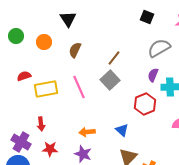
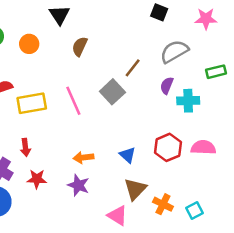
brown semicircle: (75, 50) -> (80, 46), moved
brown line: (114, 58) -> (133, 68), moved
red hexagon: (145, 104) -> (168, 147), moved

